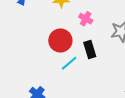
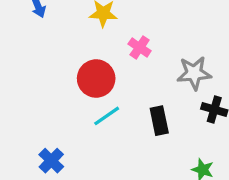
black rectangle: (90, 50) -> (159, 121), moved

